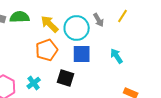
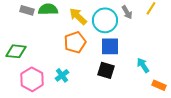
cyan arrow: (117, 56) -> (143, 65), moved
black square: (66, 78) -> (106, 70), moved

